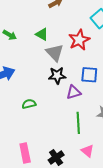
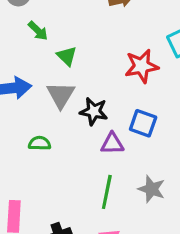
green triangle: (42, 34) -> (67, 56), moved
gray triangle: (55, 53) -> (61, 95), moved

